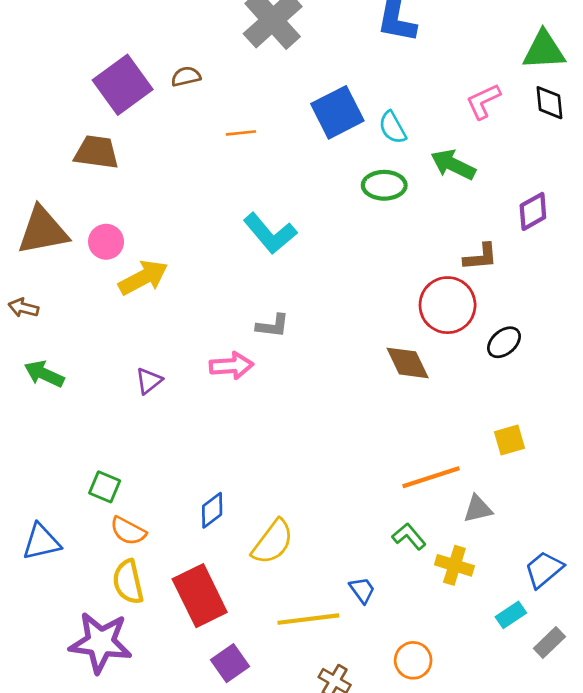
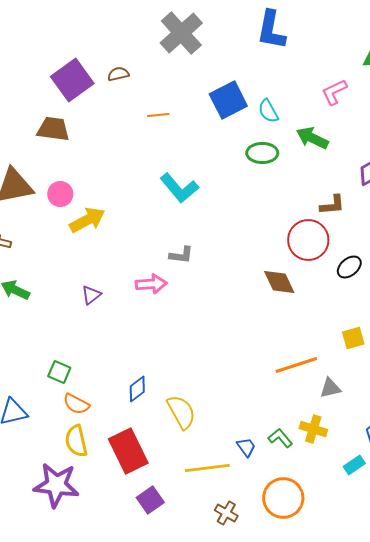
green L-shape: (409, 536) -> (280, 438), moved
yellow semicircle: (273, 542) -> (181, 412), turned -66
orange circle: (413, 660) -> (283, 498), size x1.5

